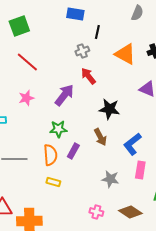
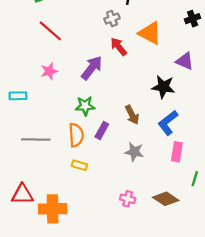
orange triangle: (125, 54) -> (150, 33), moved
black star: (109, 109) -> (163, 87), moved
gray star: (110, 179) -> (134, 152), moved

